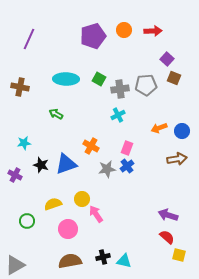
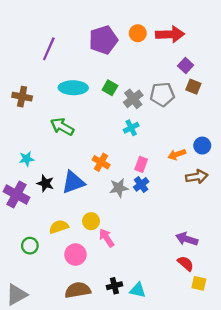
red arrow: (153, 31) -> (170, 34), size x1.4
purple line: (29, 39) -> (49, 49), moved
gray cross: (120, 89) -> (133, 99), turned -30
green arrow: (56, 114) -> (62, 127), size x1.5
orange arrow: (159, 128) -> (177, 154), moved
purple cross: (15, 175) -> (17, 194), size x1.6

